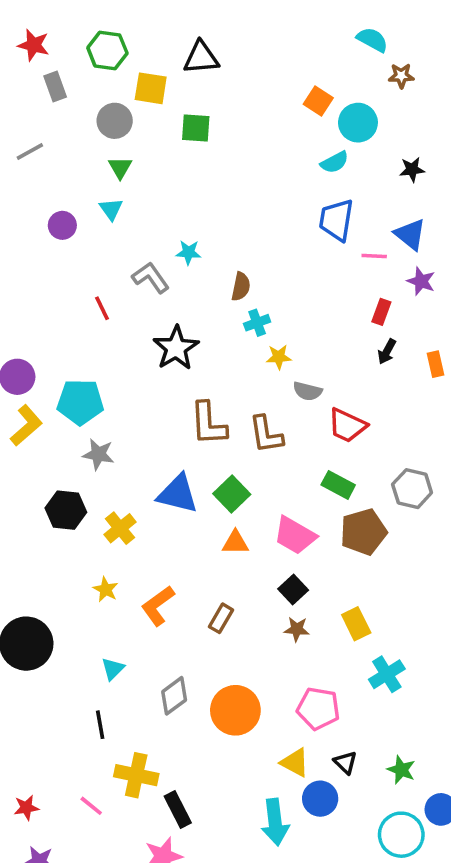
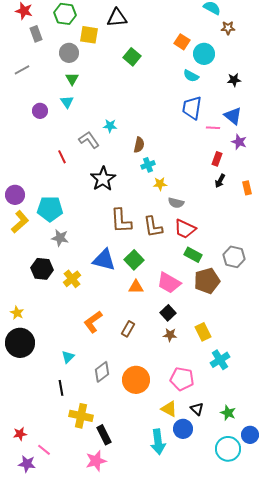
green square: (196, 128) -> (132, 57), moved, turned 36
cyan semicircle: (335, 162) -> (191, 76), turned 56
red trapezoid: (347, 425) -> (185, 229), moved
yellow star: (106, 589) -> (17, 313), moved
pink line: (91, 806) -> (44, 450), moved

